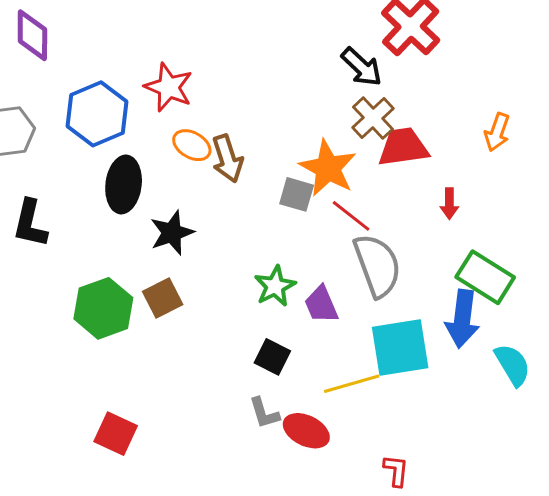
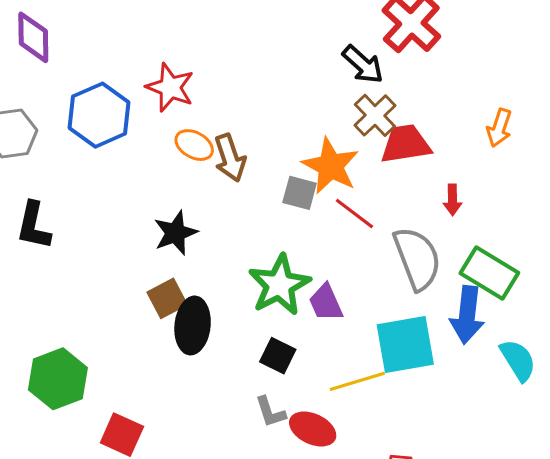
black ellipse: (124, 184) -> (193, 325), moved
gray semicircle: (377, 265) -> (417, 258), moved
green star: (275, 286) -> (279, 285), size x1.5
green hexagon: (103, 308) -> (58, 379), moved

